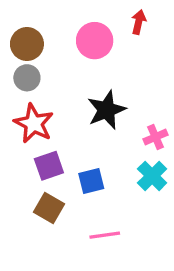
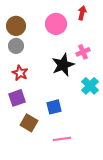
red star: (34, 123) -> (20, 73), size x0.7
pink cross: (156, 137) -> (83, 52), moved
purple square: (49, 166) -> (17, 98), moved
cyan cross: (152, 176) -> (90, 86), moved

